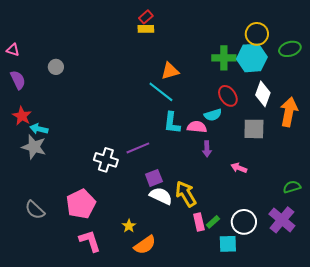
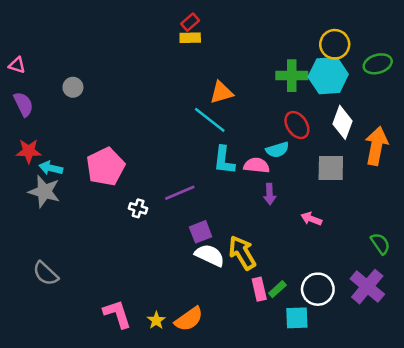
red star: (22, 116) -> (29, 151), turned -30
white cross: (106, 160) -> (138, 208), size x0.6
green semicircle: (292, 187) -> (380, 244), turned 72
pink pentagon: (81, 204) -> (105, 167), moved
yellow star: (129, 226) -> (156, 320), moved

